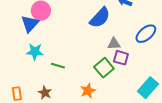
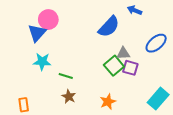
green square: (104, 68) -> (114, 66), moved
orange star: (88, 91) -> (108, 102), moved
brown star: (45, 93) -> (69, 97), moved

